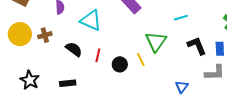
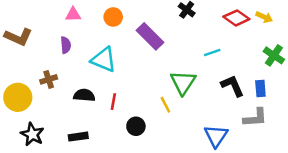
yellow circle: (20, 34) -> (18, 97), moved
black semicircle: (74, 49) -> (84, 95), turned -30
black circle: (120, 64) -> (136, 126), moved
blue triangle: (182, 87) -> (216, 136), size x1.5

